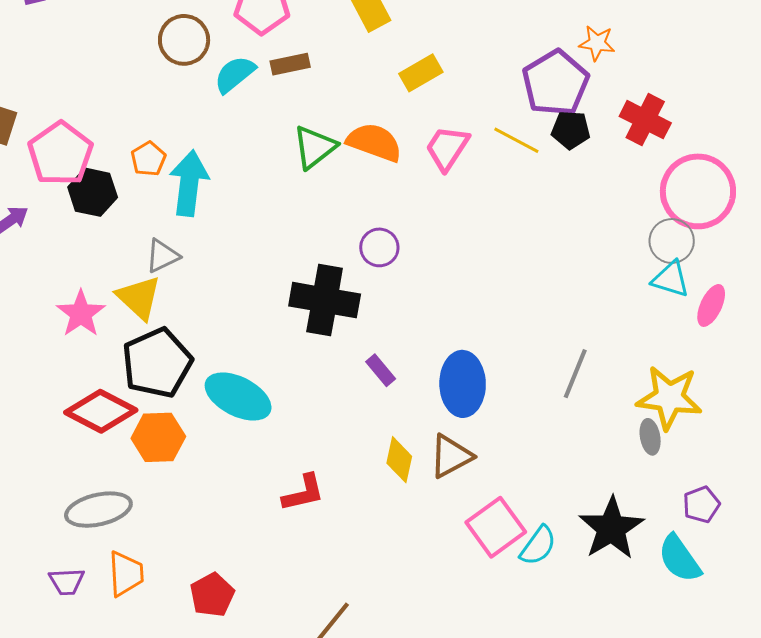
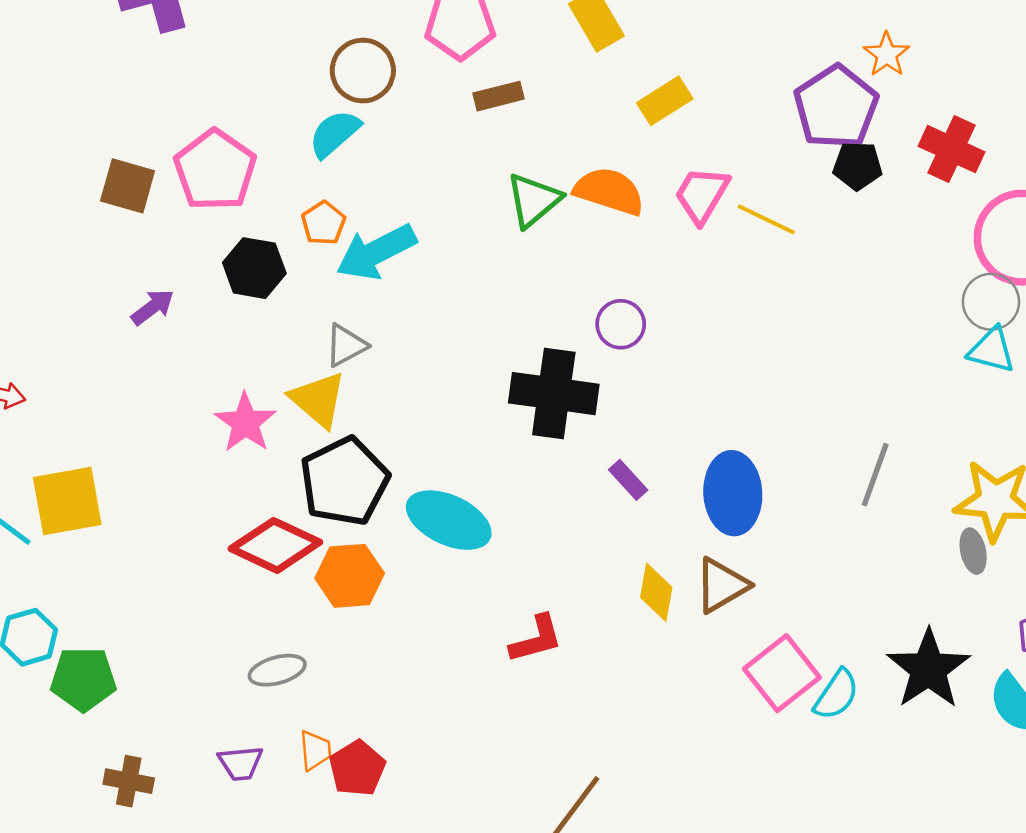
orange star: (597, 43) -> (887, 54), turned 30
cyan semicircle: (235, 74) -> (334, 134), moved
yellow line: (516, 140) -> (766, 219), moved
pink pentagon: (60, 154) -> (215, 170), moved
cyan arrow: (189, 183) -> (376, 252), turned -122
gray ellipse: (98, 510) -> (277, 670), size x0.7
orange trapezoid: (126, 574) -> (315, 750), size x0.7
red pentagon: (212, 595) -> (357, 768), moved

